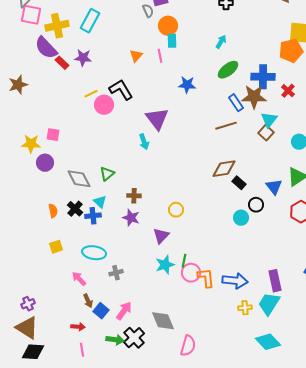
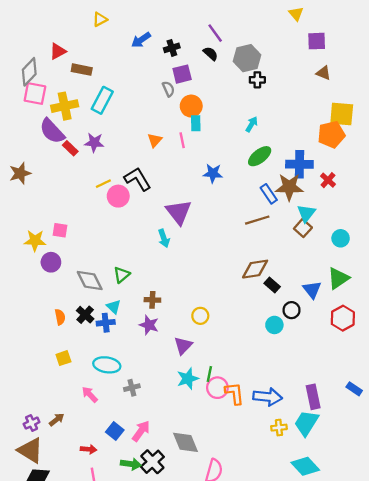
brown arrow: (88, 301) -> (57, 420), moved, turned -104

